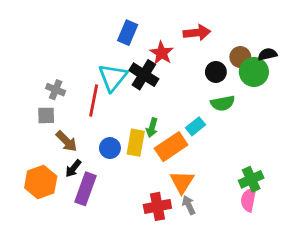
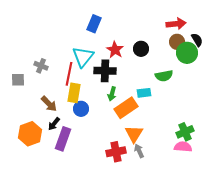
red arrow: (197, 33) -> (176, 24), moved
red star: (162, 53) -> (115, 50), moved
black semicircle: (267, 54) -> (197, 40), turned 72
black circle: (216, 72) -> (141, 49), moved
black cross: (144, 75) -> (105, 71), moved, turned -30
gray square: (46, 115) -> (18, 80), moved
cyan rectangle: (196, 126) -> (144, 93), turned 32
yellow rectangle: (136, 143) -> (74, 93), moved
pink semicircle: (248, 200) -> (183, 147), turned 84

